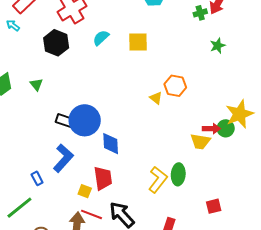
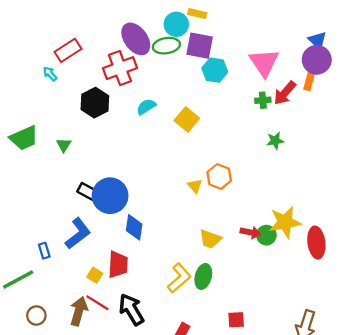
yellow square: (138, 42) -> (187, 119), turned 30
yellow trapezoid: (200, 141) -> (210, 239), moved

